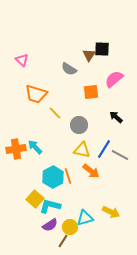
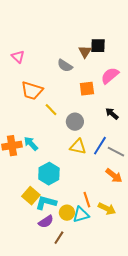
orange arrow: (91, 171) -> (114, 176), moved
orange line: (68, 176) -> (87, 200), moved
yellow circle: (70, 227) -> (67, 213), moved

